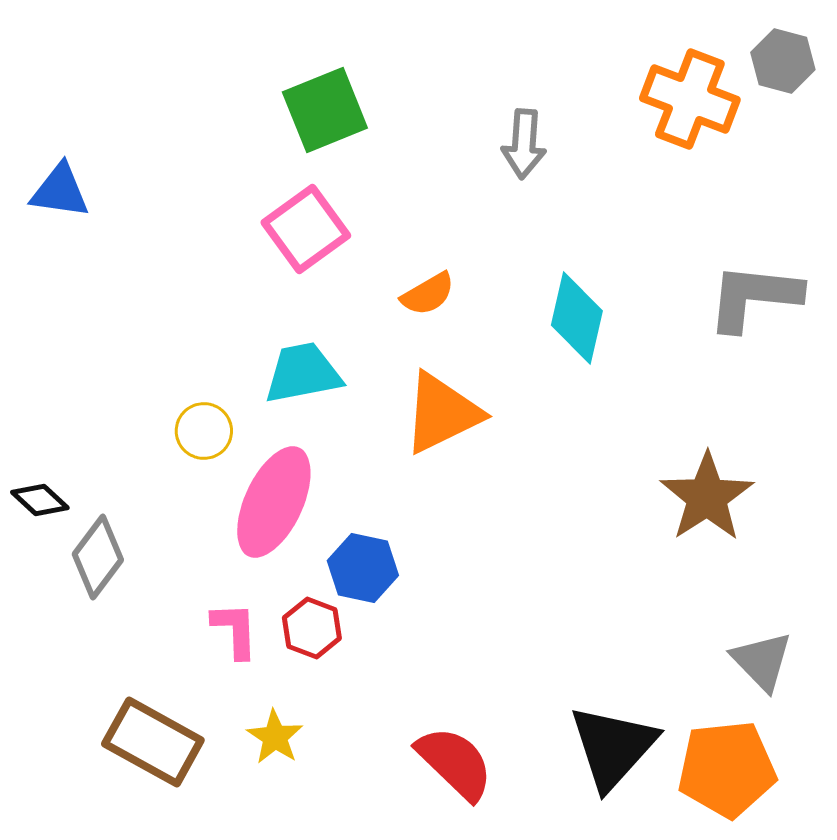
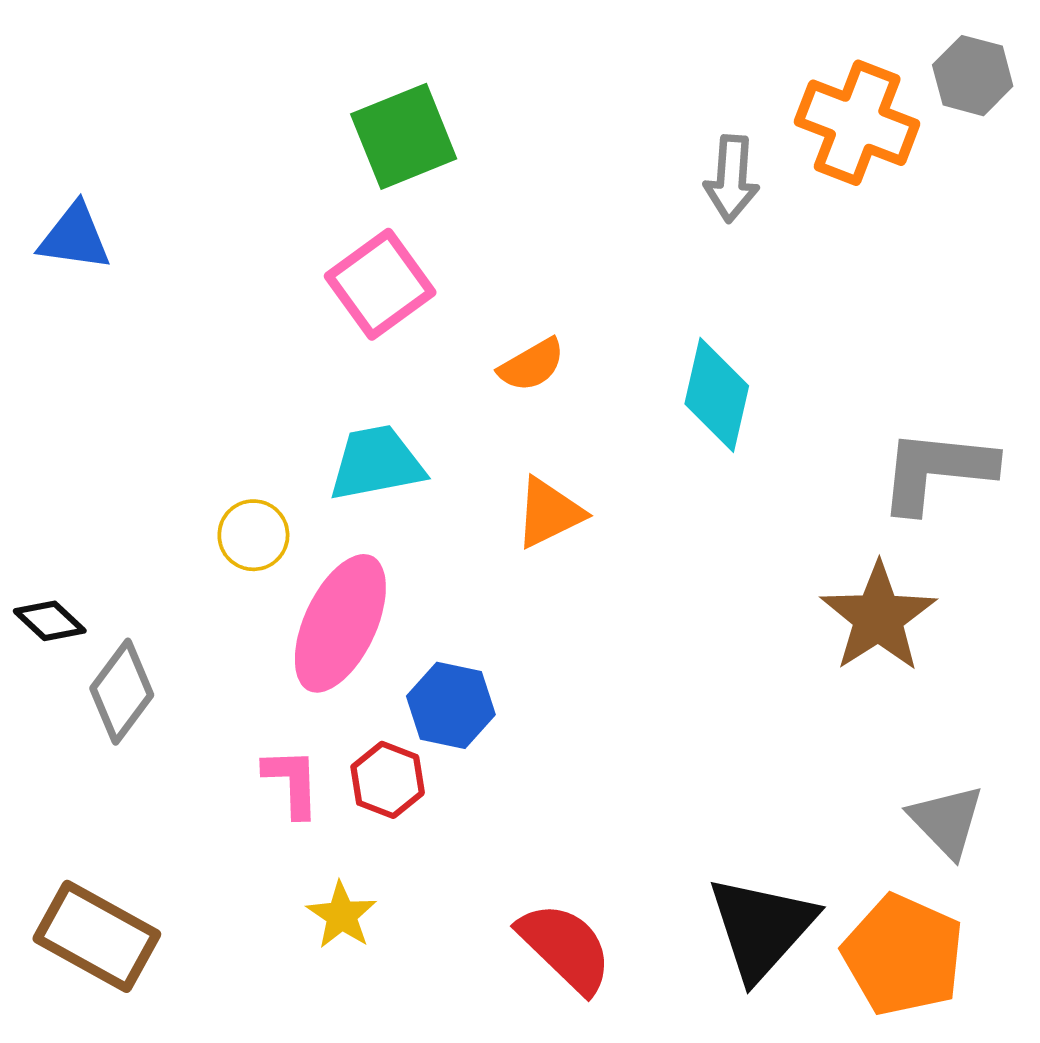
gray arrow: (524, 144) -> (732, 179), moved
gray L-shape: (754, 297) -> (937, 471), moved
orange triangle: (442, 413) -> (549, 513), size x0.7
brown rectangle: (153, 742) -> (97, 936), moved
orange pentagon: (727, 769) -> (903, 955), turned 30

